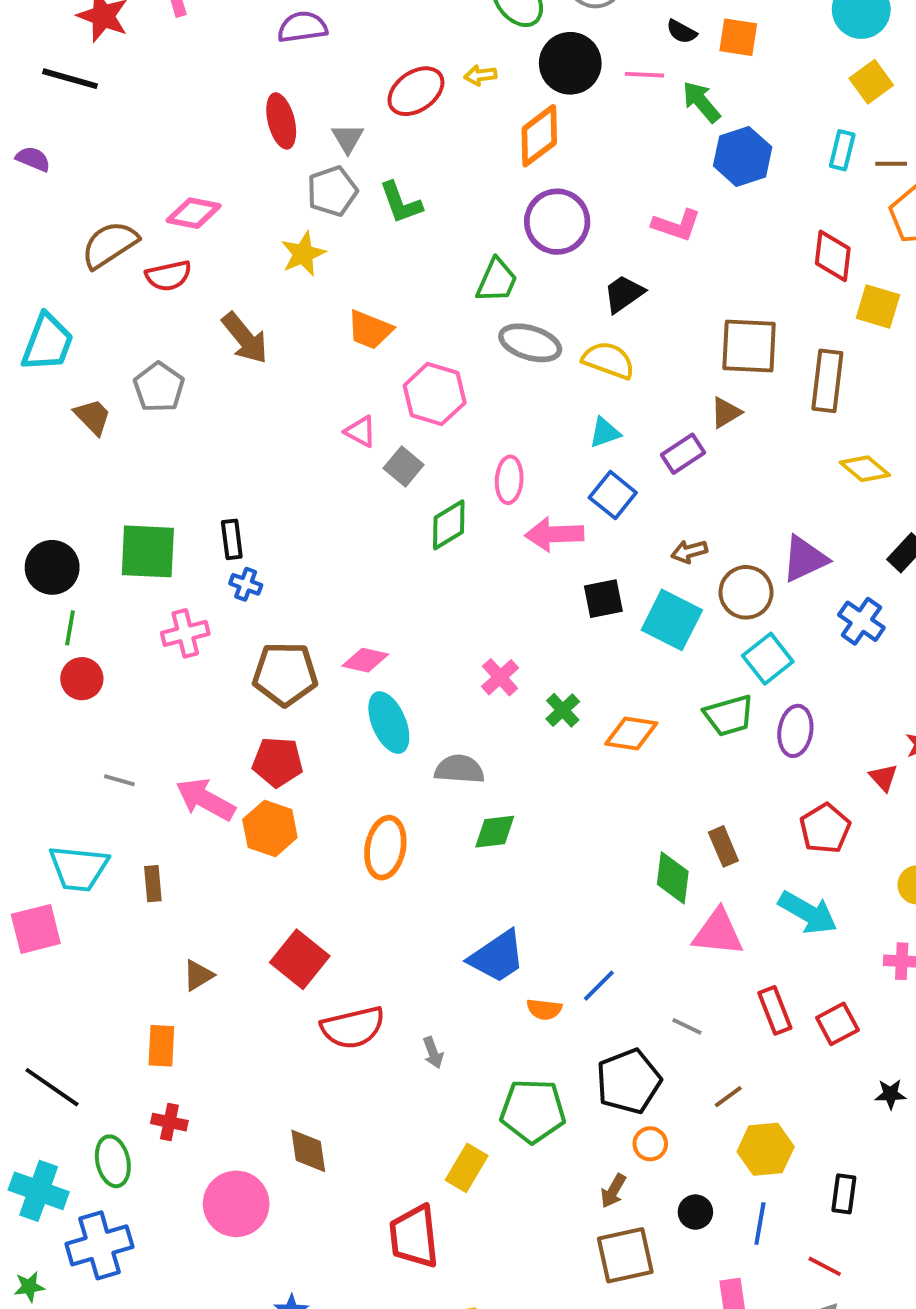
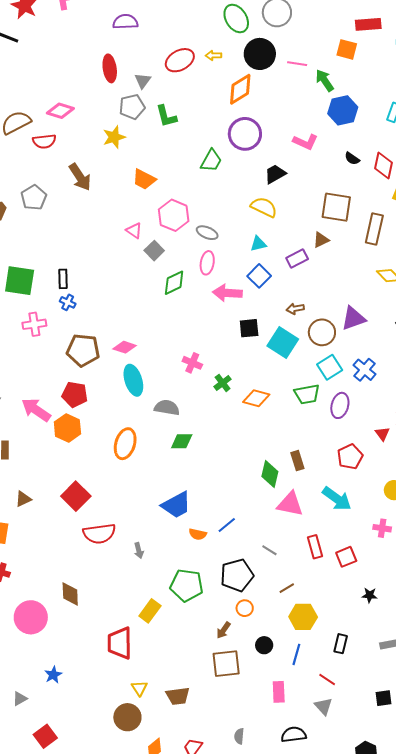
black semicircle: (682, 32) -> (352, 158), moved
gray ellipse: (530, 343) -> (207, 233), moved, size x0.7
blue cross: (861, 621) -> (365, 370), moved
pink cross: (500, 677) -> (192, 363), turned -30

